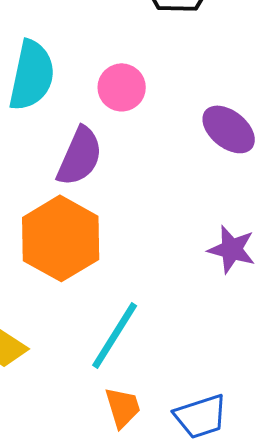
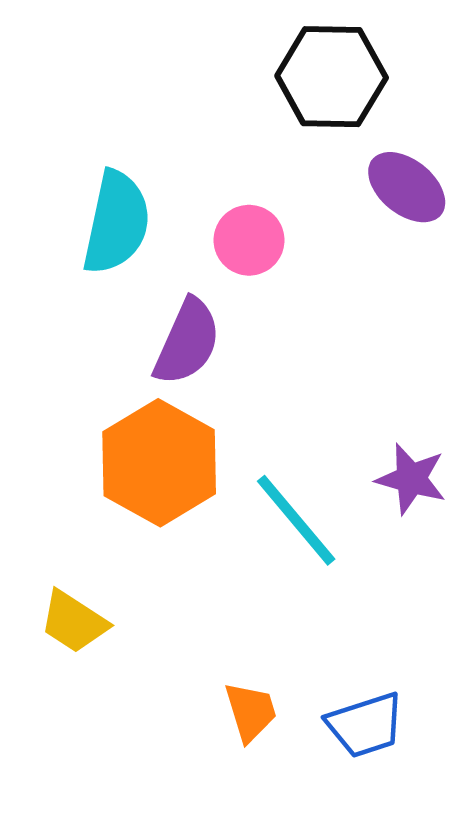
purple ellipse: (229, 129) -> (407, 187), moved
cyan line: (115, 335) -> (296, 520), moved, turned -72

